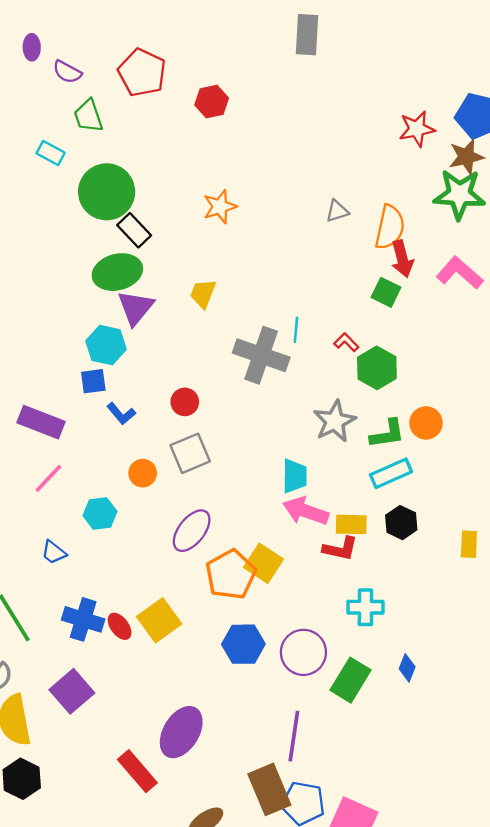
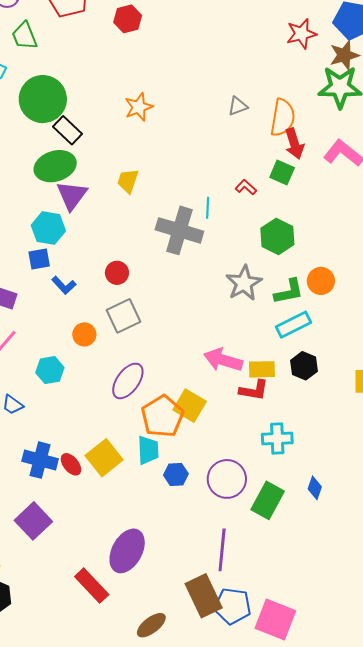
red L-shape: (346, 342) -> (246, 187), moved
cyan trapezoid: (295, 476) -> (148, 450), moved
blue hexagon: (243, 644) -> (176, 474), size x0.7

